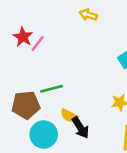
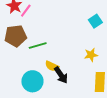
brown pentagon: (26, 105) -> (15, 36), moved

